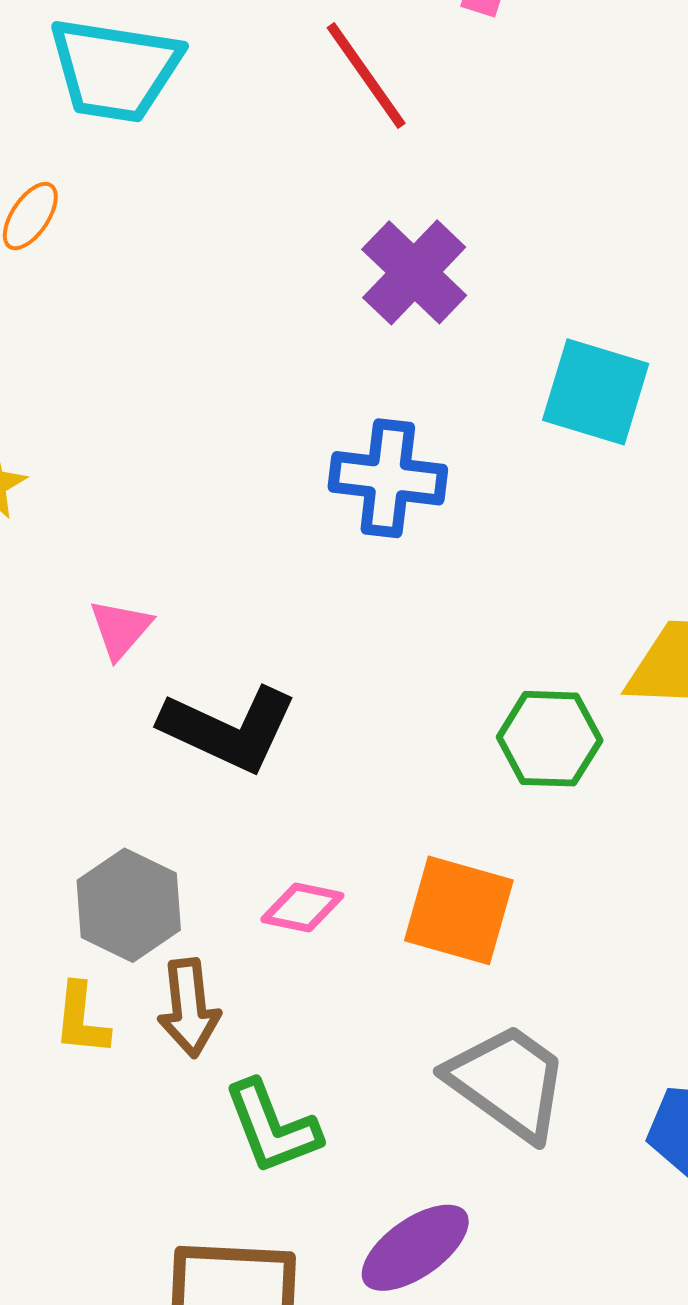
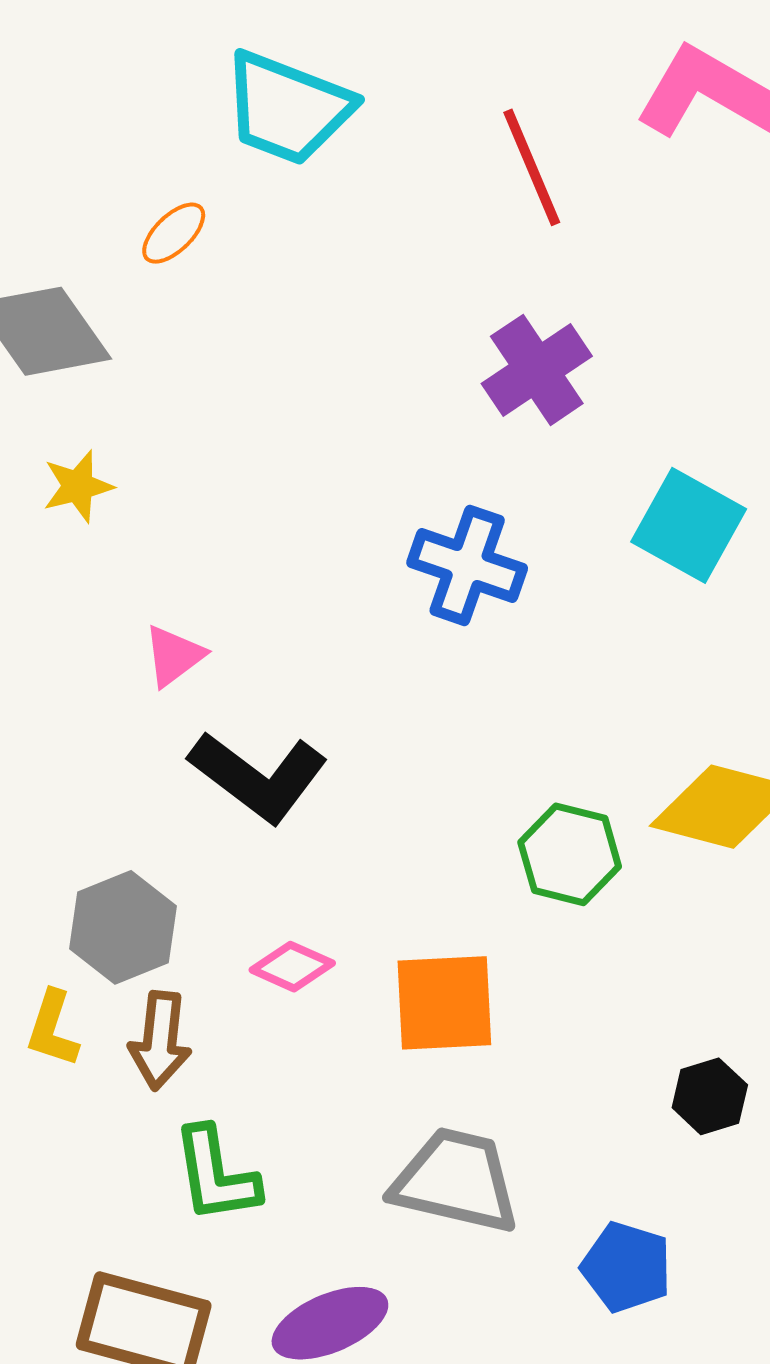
orange square: (459, 910) -> (444, 1003), turned -31
gray trapezoid: (508, 1082) -> (456, 1181), turned -35

